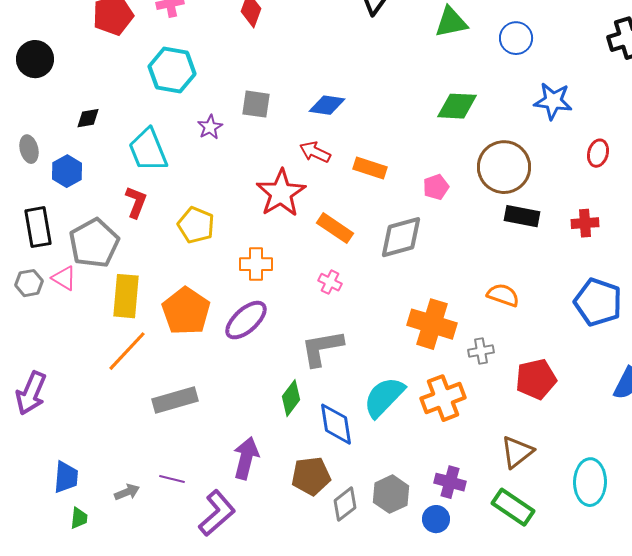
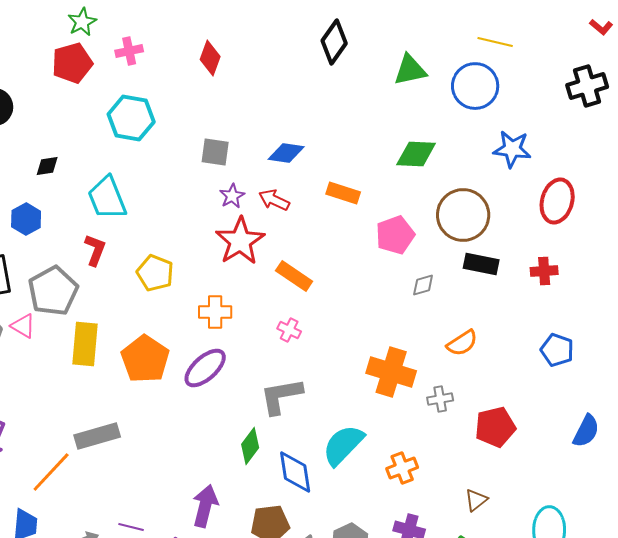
blue circle: (516, 38) -> (475, 86), size x1.4
purple star: (210, 127) -> (232, 196), moved
red ellipse: (598, 153) -> (557, 201), size x1.6
orange rectangle: (370, 168) -> (343, 193), moved
pink pentagon: (436, 187) -> (395, 235), size x1.5
gray diamond: (401, 237) -> (423, 285), moved, size x0.5
orange semicircle: (503, 295) -> (462, 343), turned 128
blue pentagon: (598, 302) -> (557, 350), size x0.7
orange line: (127, 351) -> (51, 472), moved
orange cross: (443, 398) -> (402, 468), moved, size x0.7
gray rectangle: (175, 400) -> (97, 436), moved
brown triangle: (517, 452) -> (476, 500), size x0.7

